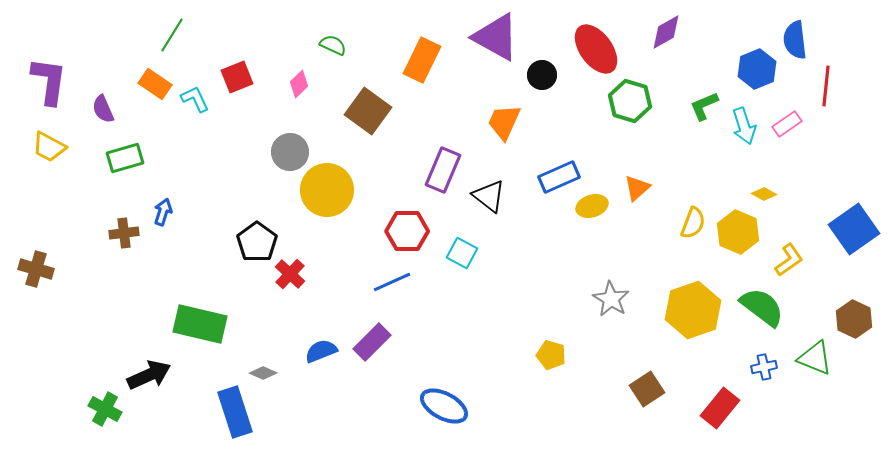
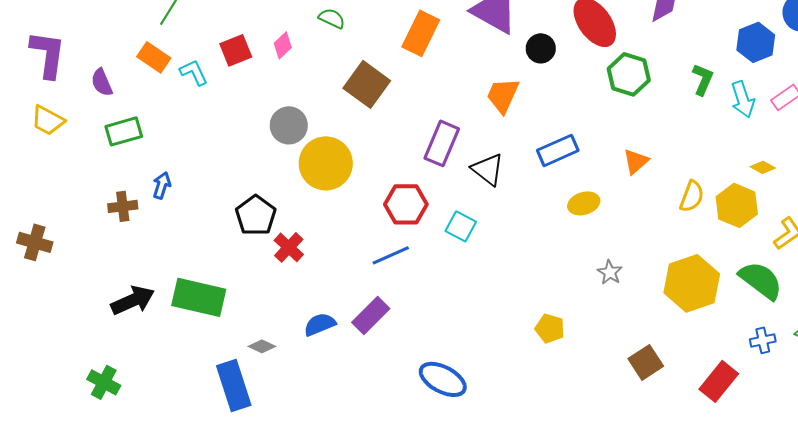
pink diamond: (299, 84) -> (283, 45), moved
green L-shape: (704, 106) -> (703, 79), turned 136
yellow ellipse: (592, 206) -> (584, 203), moved
gray star: (611, 299) -> (610, 272), size x0.7
black arrow: (149, 375) -> (133, 300), moved

